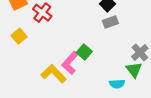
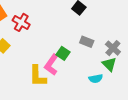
gray rectangle: (110, 22) -> (87, 42), moved, turned 48
yellow L-shape: (53, 74) -> (38, 76), turned -130

